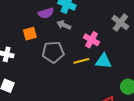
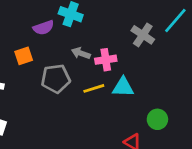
gray arrow: (64, 25) -> (81, 53), moved
pink cross: (92, 40) -> (106, 60), turned -35

